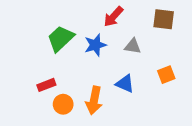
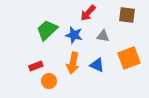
blue star: (95, 45) -> (74, 35), turned 30
orange square: (166, 75) -> (129, 58), size x1.6
orange arrow: (94, 100) -> (73, 63), moved

